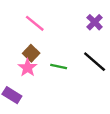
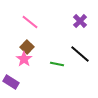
green line: (59, 66) -> (57, 64), moved

